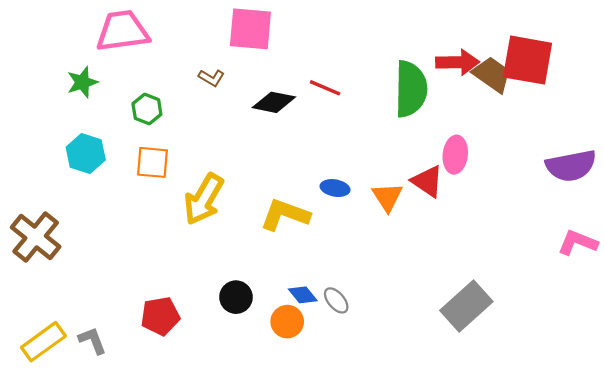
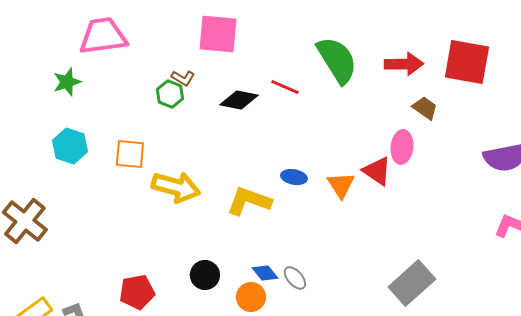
brown trapezoid: (492, 74) -> (425, 108), moved, size x0.7
green semicircle: (411, 89) -> (337, 60), moved, turned -33
green hexagon: (147, 109) -> (170, 94), moved
yellow arrow: (204, 199) -> (176, 187), turned -105

